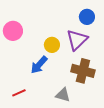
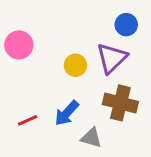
blue arrow: (39, 65) -> (67, 113), moved
red line: (19, 93) -> (28, 120), moved

